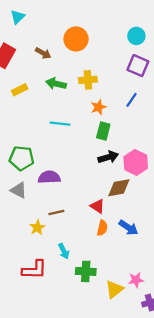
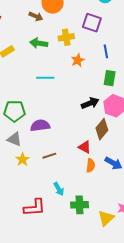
brown arrow: (43, 53) -> (36, 16), moved
purple square: (138, 66) -> (92, 23), moved
blue line: (131, 100) -> (106, 51), turned -40
green rectangle: (103, 131) -> (110, 78), moved
brown diamond: (119, 188) -> (102, 129), turned -35
yellow star: (37, 228) -> (23, 159), moved

